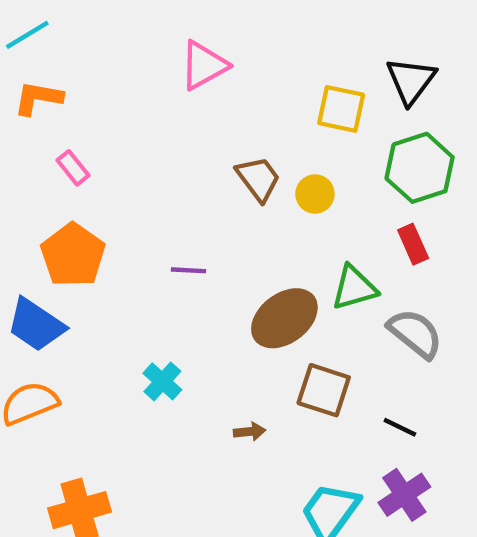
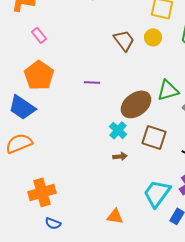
yellow circle: (315, 194) -> (153, 37), moved
cyan cross: (162, 381) -> (118, 130), moved

